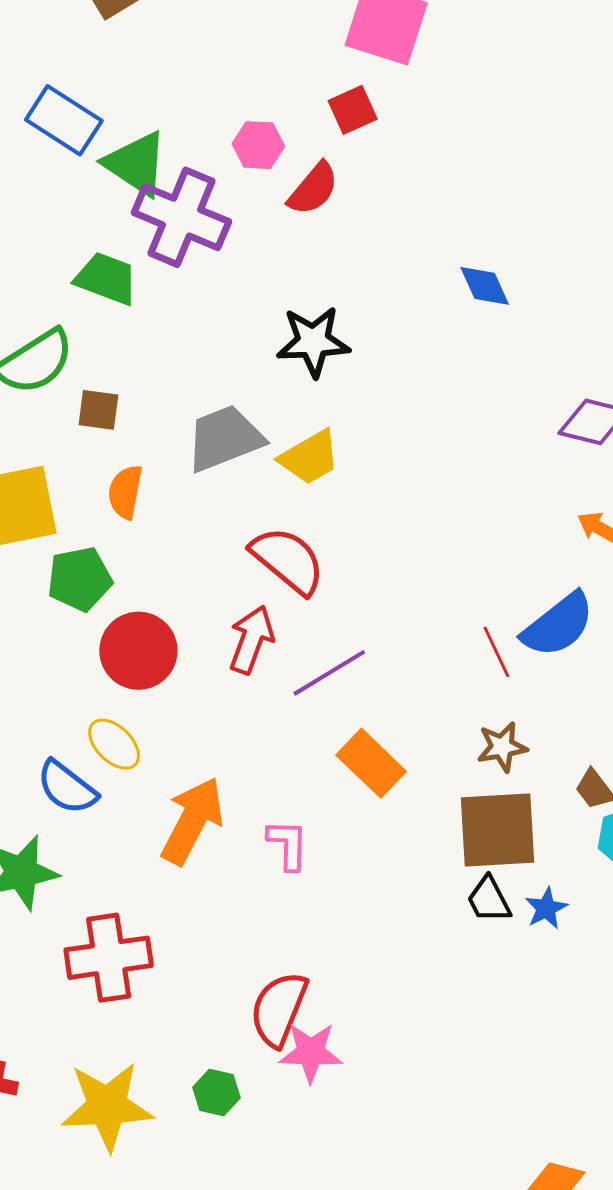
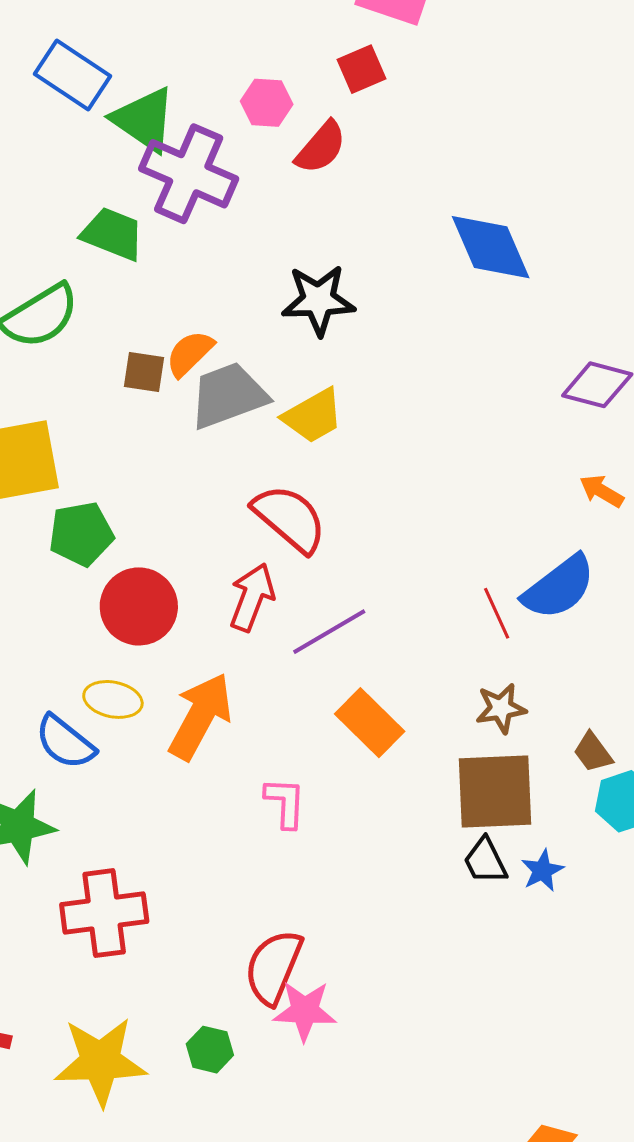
blue diamond: (485, 286) -> (491, 247), size x1.6
brown square: (98, 410) -> (144, 372), moved
orange semicircle: (125, 492) -> (190, 353), moved, turned 34
yellow ellipse: (114, 744) -> (113, 699), turned -34
orange arrow: (192, 821) -> (200, 716), moved

